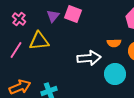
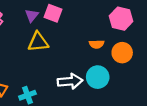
yellow triangle: (39, 41) -> (38, 42), moved
white arrow: (89, 58) -> (70, 81), moved

